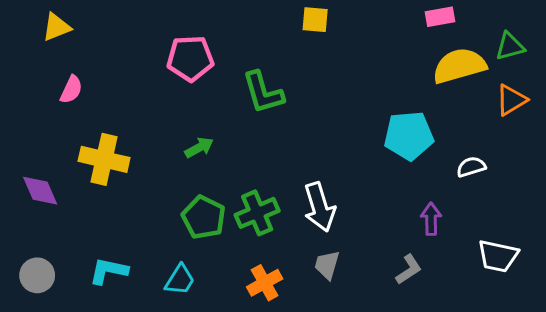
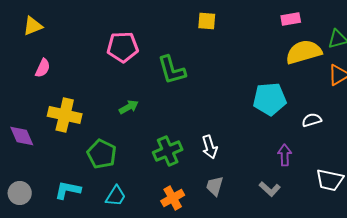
white arrow: (320, 207) -> (210, 147), size x0.7
green pentagon: (204, 217) -> (102, 154), moved
gray L-shape: (409, 269) -> (270, 189), turned 75

